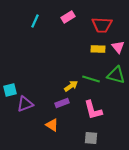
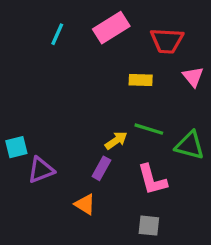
pink rectangle: (68, 17) -> (111, 28), size x1.5
yellow rectangle: (98, 49) -> (141, 80), moved
green triangle: (116, 75) -> (190, 145), moved
purple rectangle: (62, 103) -> (101, 168), turned -40

